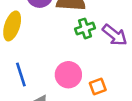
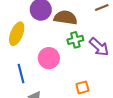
pink circle: (68, 75) -> (49, 58), moved

